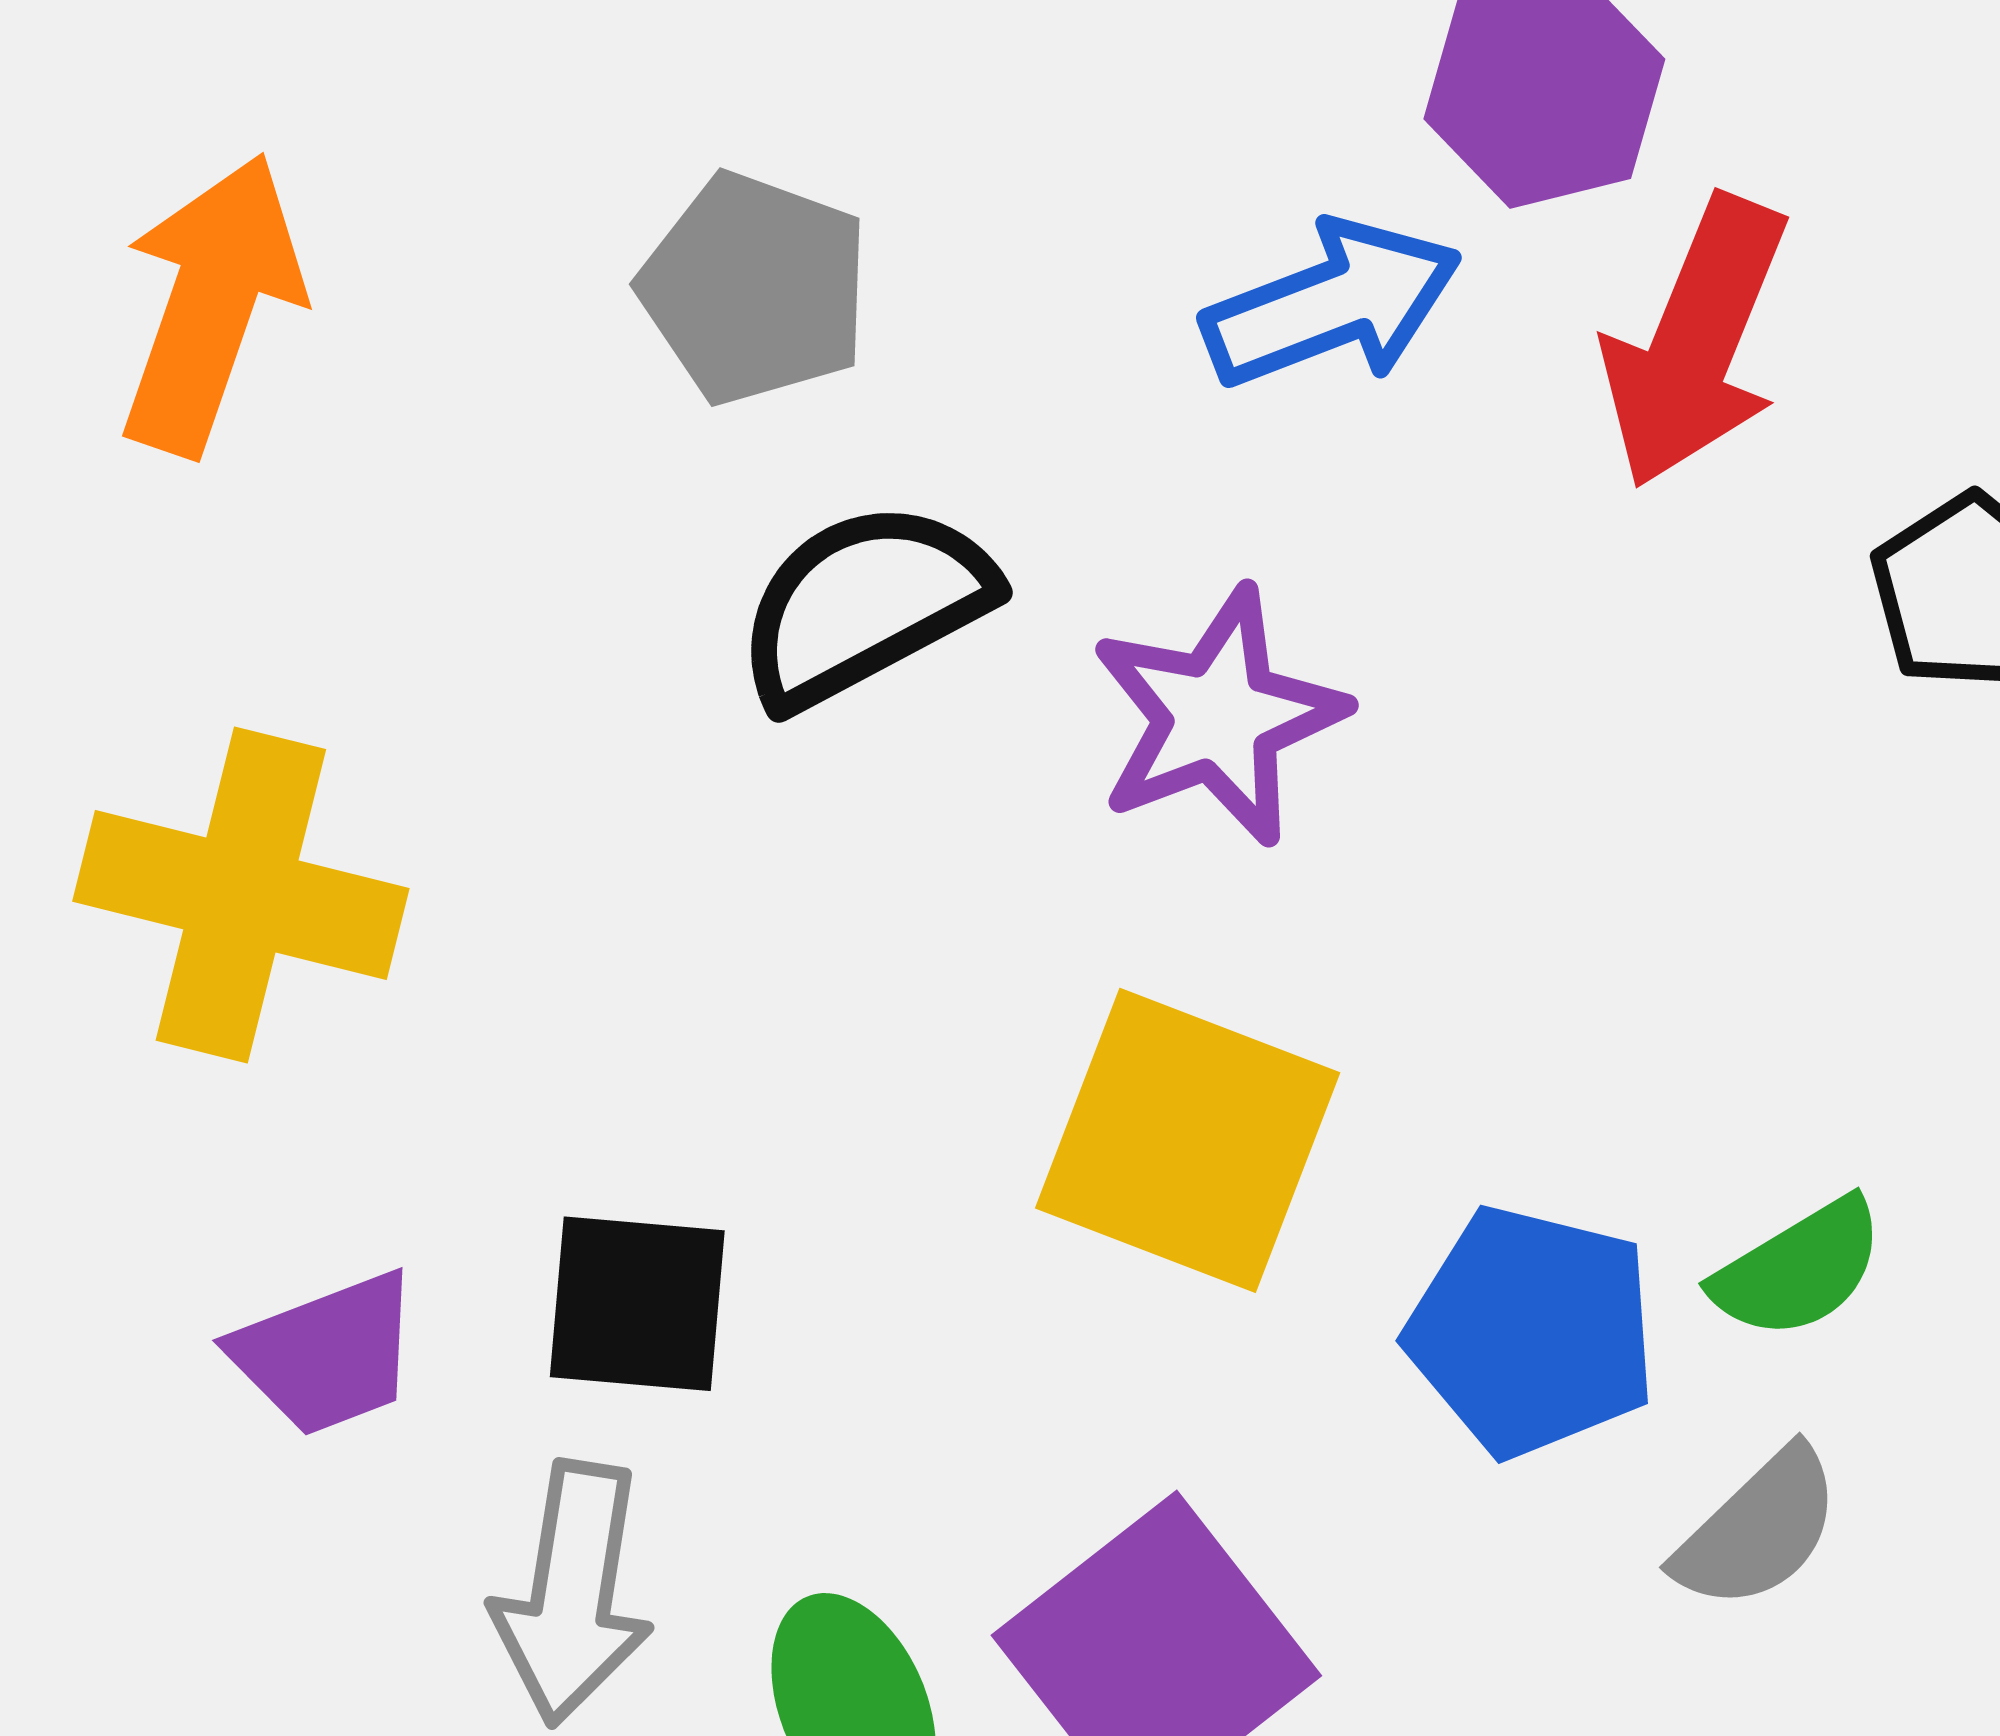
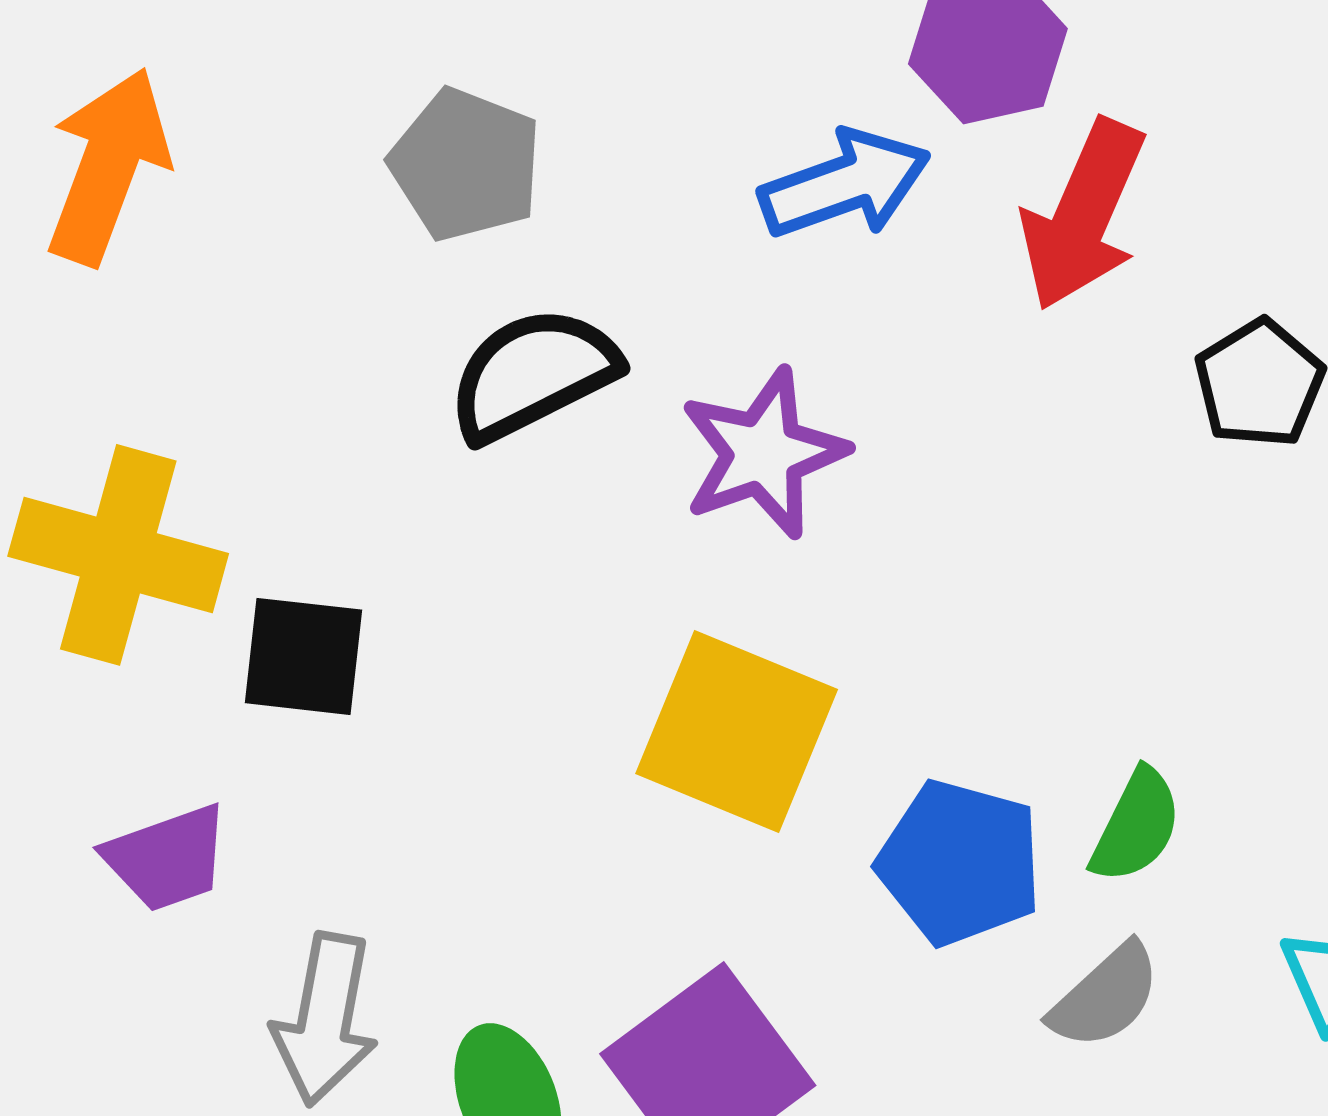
green semicircle: (1799, 1269) -> (1136, 826), turned -34
black square: (637, 1304) -> (303, 656), moved

